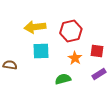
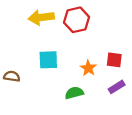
yellow arrow: (35, 27) -> (41, 17), moved
red hexagon: (71, 31) -> (77, 20), moved

